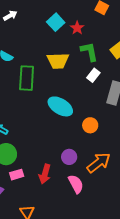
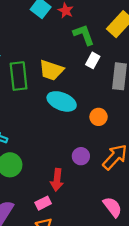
yellow trapezoid: (58, 61) -> (51, 70), moved, turned 30
pink rectangle: (17, 175) -> (43, 203), moved
pink semicircle: (76, 184) -> (112, 207), moved

